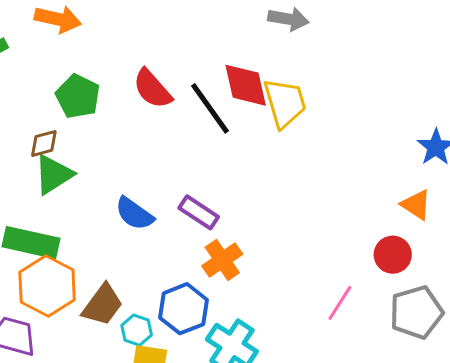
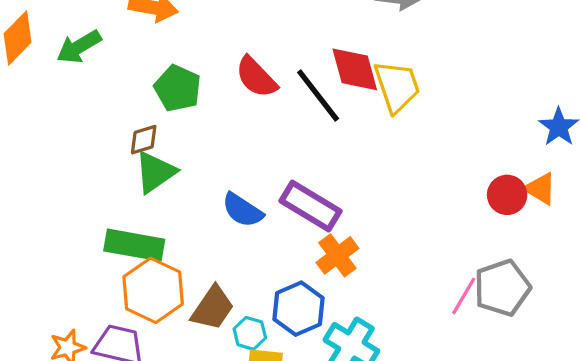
purple rectangle: (199, 212) -> (310, 206), size x1.4
red circle: (393, 255) -> (507, 195), moved
gray pentagon: (416, 312) -> (502, 288), moved

